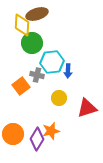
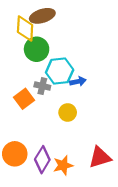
blue arrow: (68, 71) -> (78, 81), turned -104
red triangle: (87, 108) -> (100, 157), moved
orange star: (51, 131) -> (63, 165), moved

